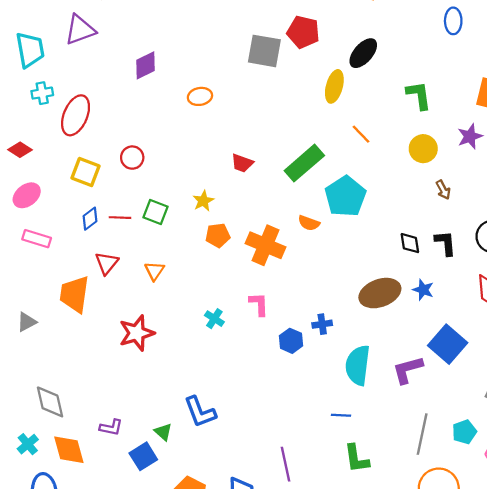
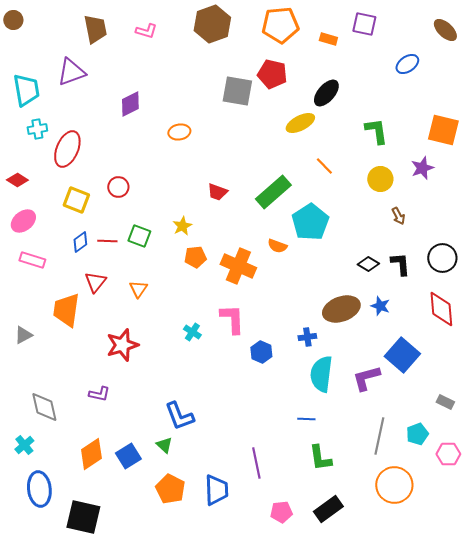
blue ellipse: (453, 21) -> (407, 64), turned 55
yellow ellipse: (334, 86) -> (300, 123), turned 48
black diamond: (410, 243) -> (368, 264), turned -50
pink L-shape: (259, 304) -> (232, 319), size x1.4
blue cross: (322, 324) -> (307, 337), moved
purple L-shape: (111, 427) -> (99, 394), moved
green triangle: (163, 432) -> (164, 445), moved
orange diamond: (69, 450) -> (91, 454), moved, turned 72

